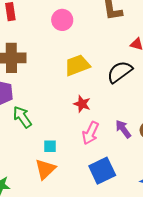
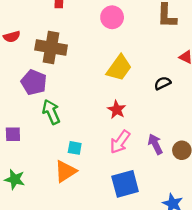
yellow trapezoid: (77, 65) -> (119, 68), turned 136
black semicircle: (120, 72) -> (163, 83), size x0.6

